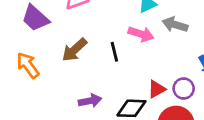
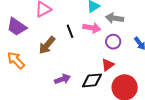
black line: (114, 52) -> (70, 31), moved
purple circle: (184, 89) -> (113, 42), moved

